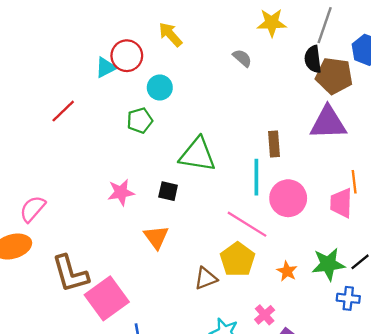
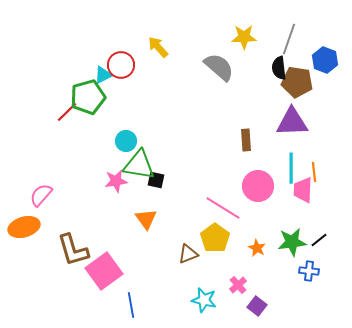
gray semicircle: (242, 58) -> (219, 67), size x1.8
cyan circle: (160, 88) -> (126, 141), moved
green pentagon: (140, 120) -> (88, 97), moved, size x1.6
green triangle: (197, 155) -> (139, 165), moved
cyan line: (256, 177) -> (291, 168), moved

